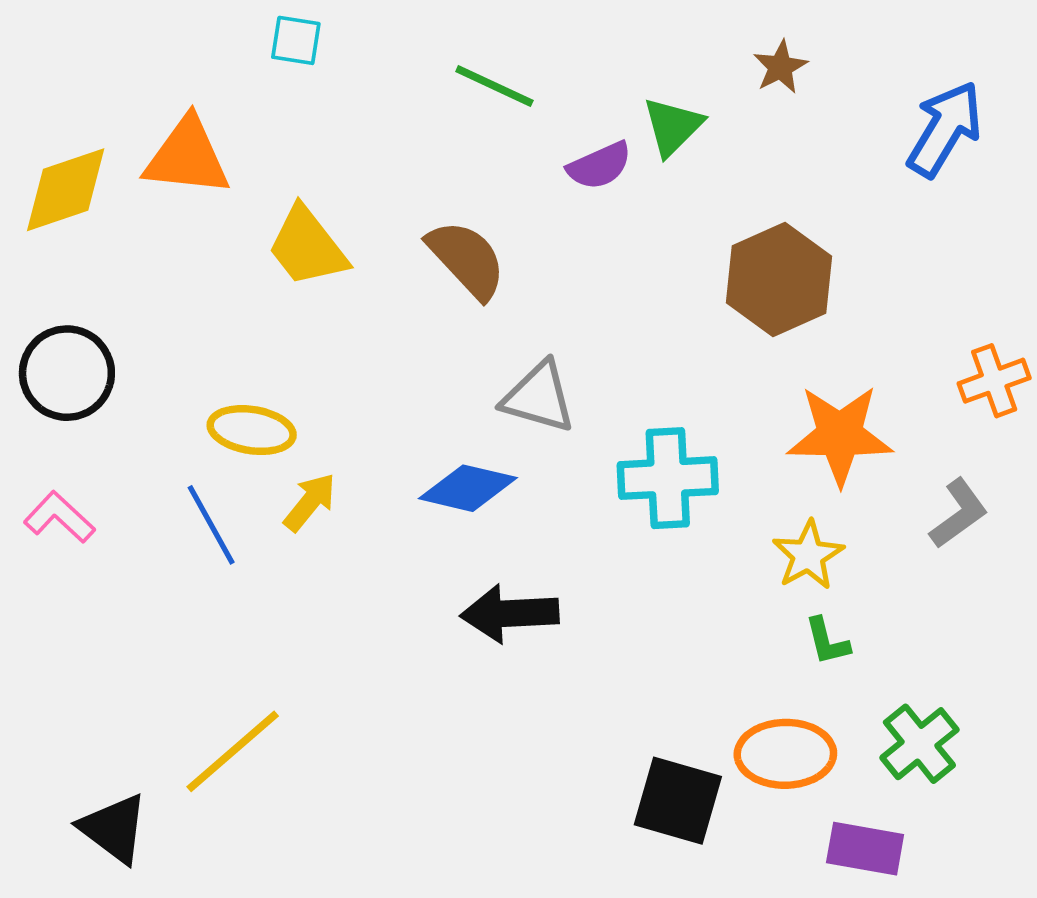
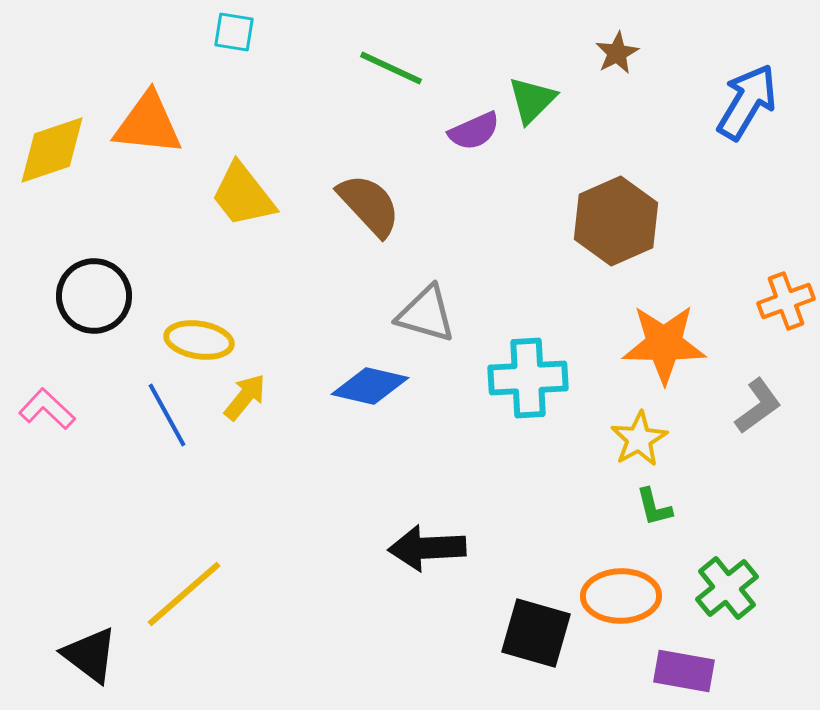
black circle: (67, 373) -> (94, 296), moved
black arrow: (510, 613) -> (427, 548), moved

